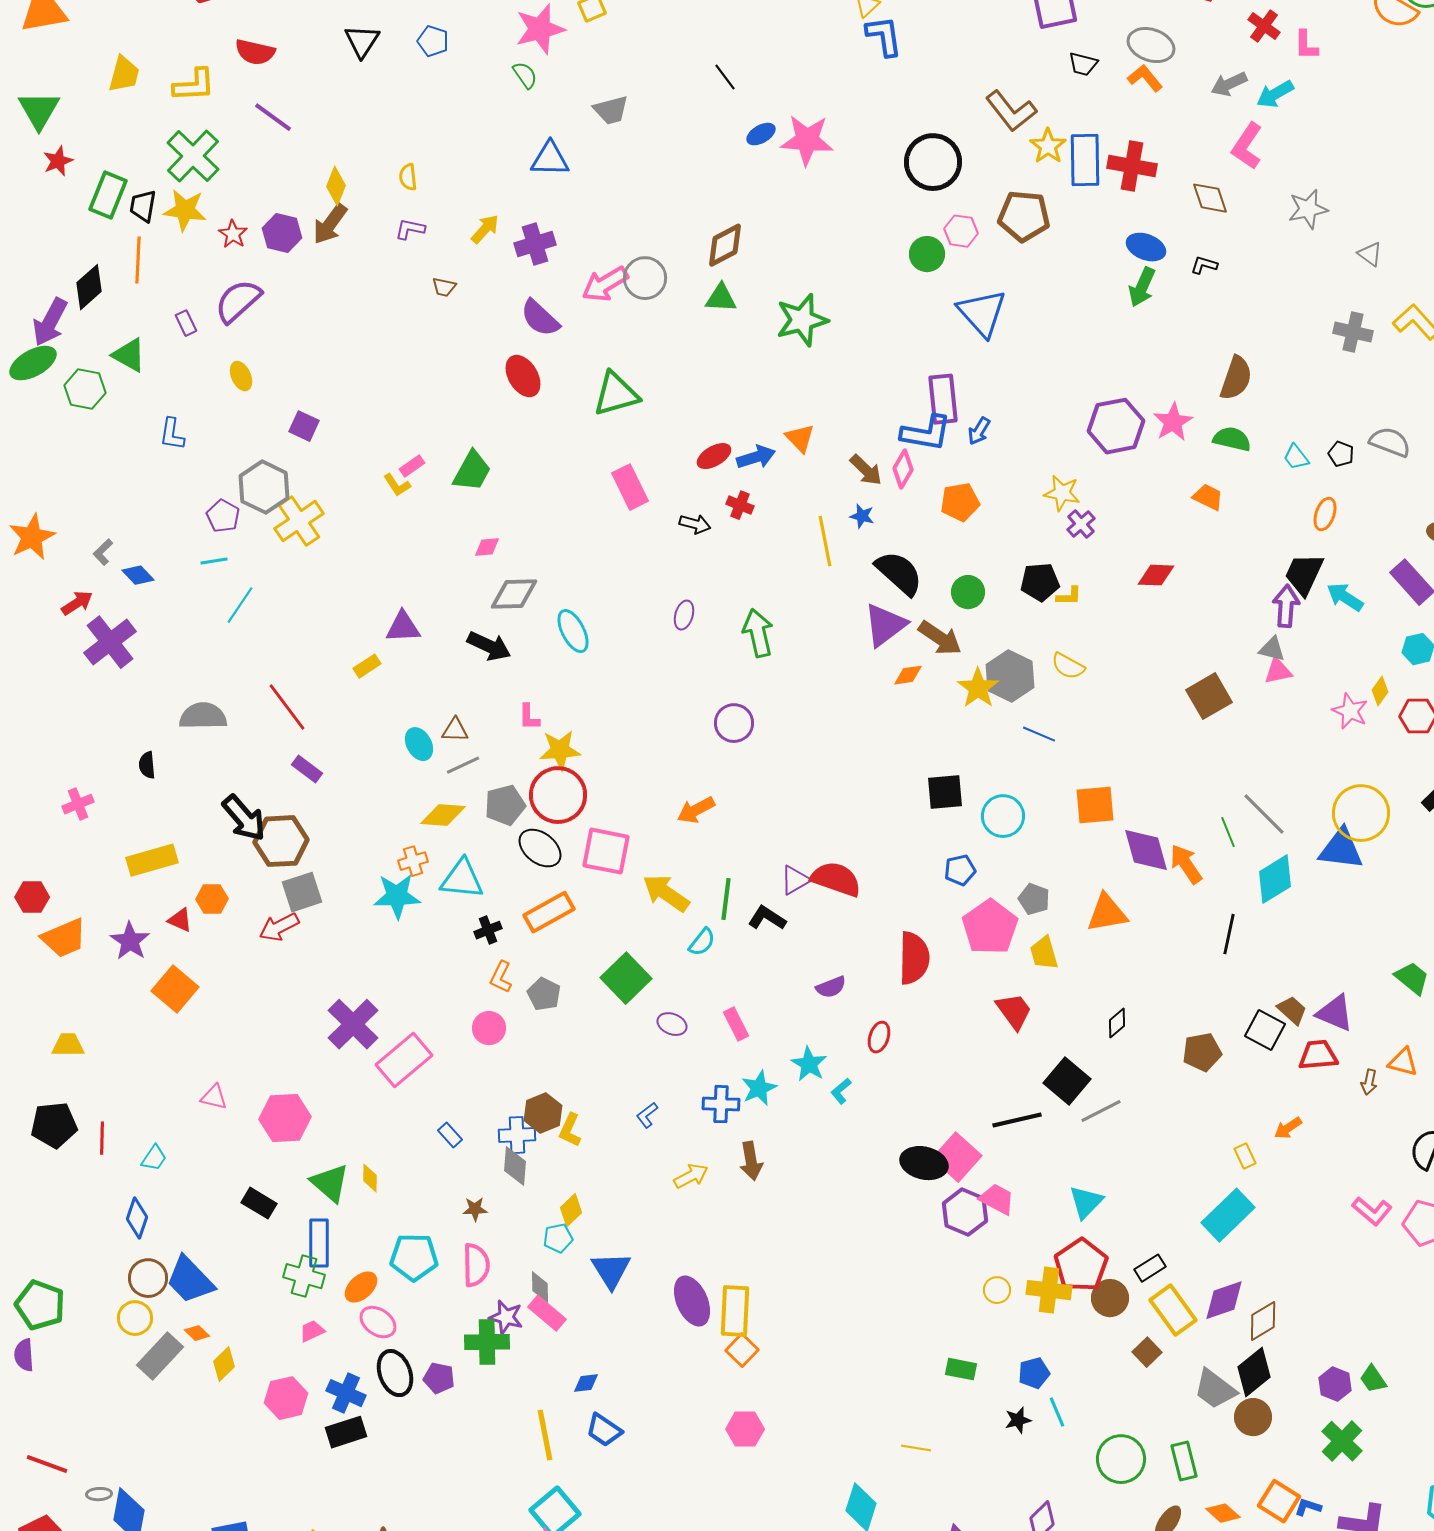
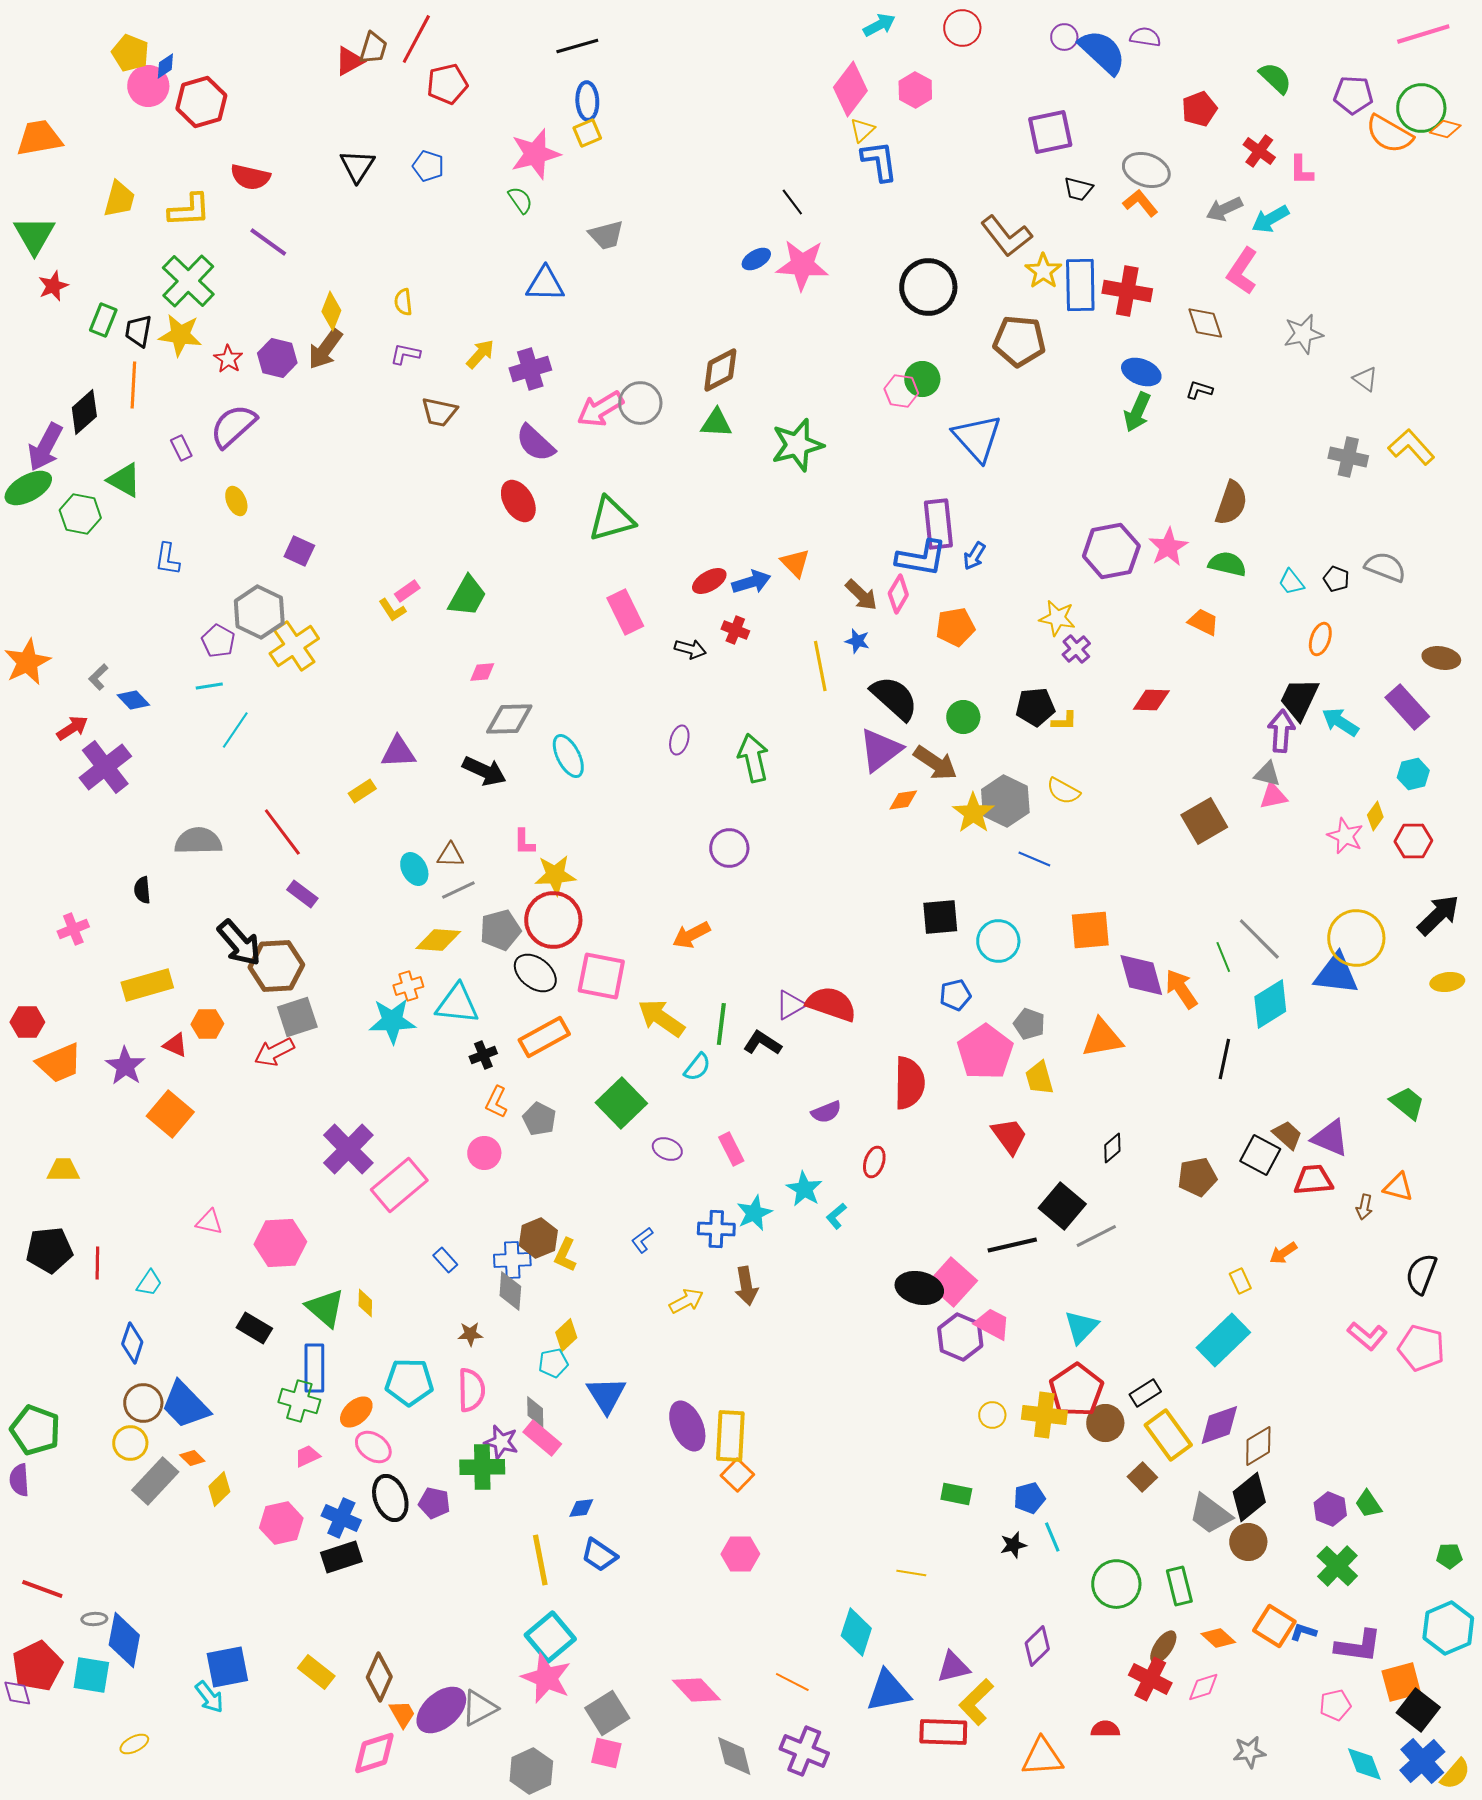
black line: (725, 77) -> (792, 202), moved
green rectangle: (108, 195) -> (103, 320), size x0.7
pink hexagon: (961, 231) -> (901, 391), moved
brown trapezoid: (444, 287) -> (439, 412), size x1.5

